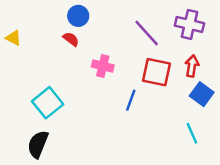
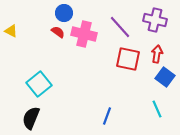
pink cross: (103, 66) -> (84, 34), moved, size x1.4
blue line: (131, 100) -> (107, 116), moved

